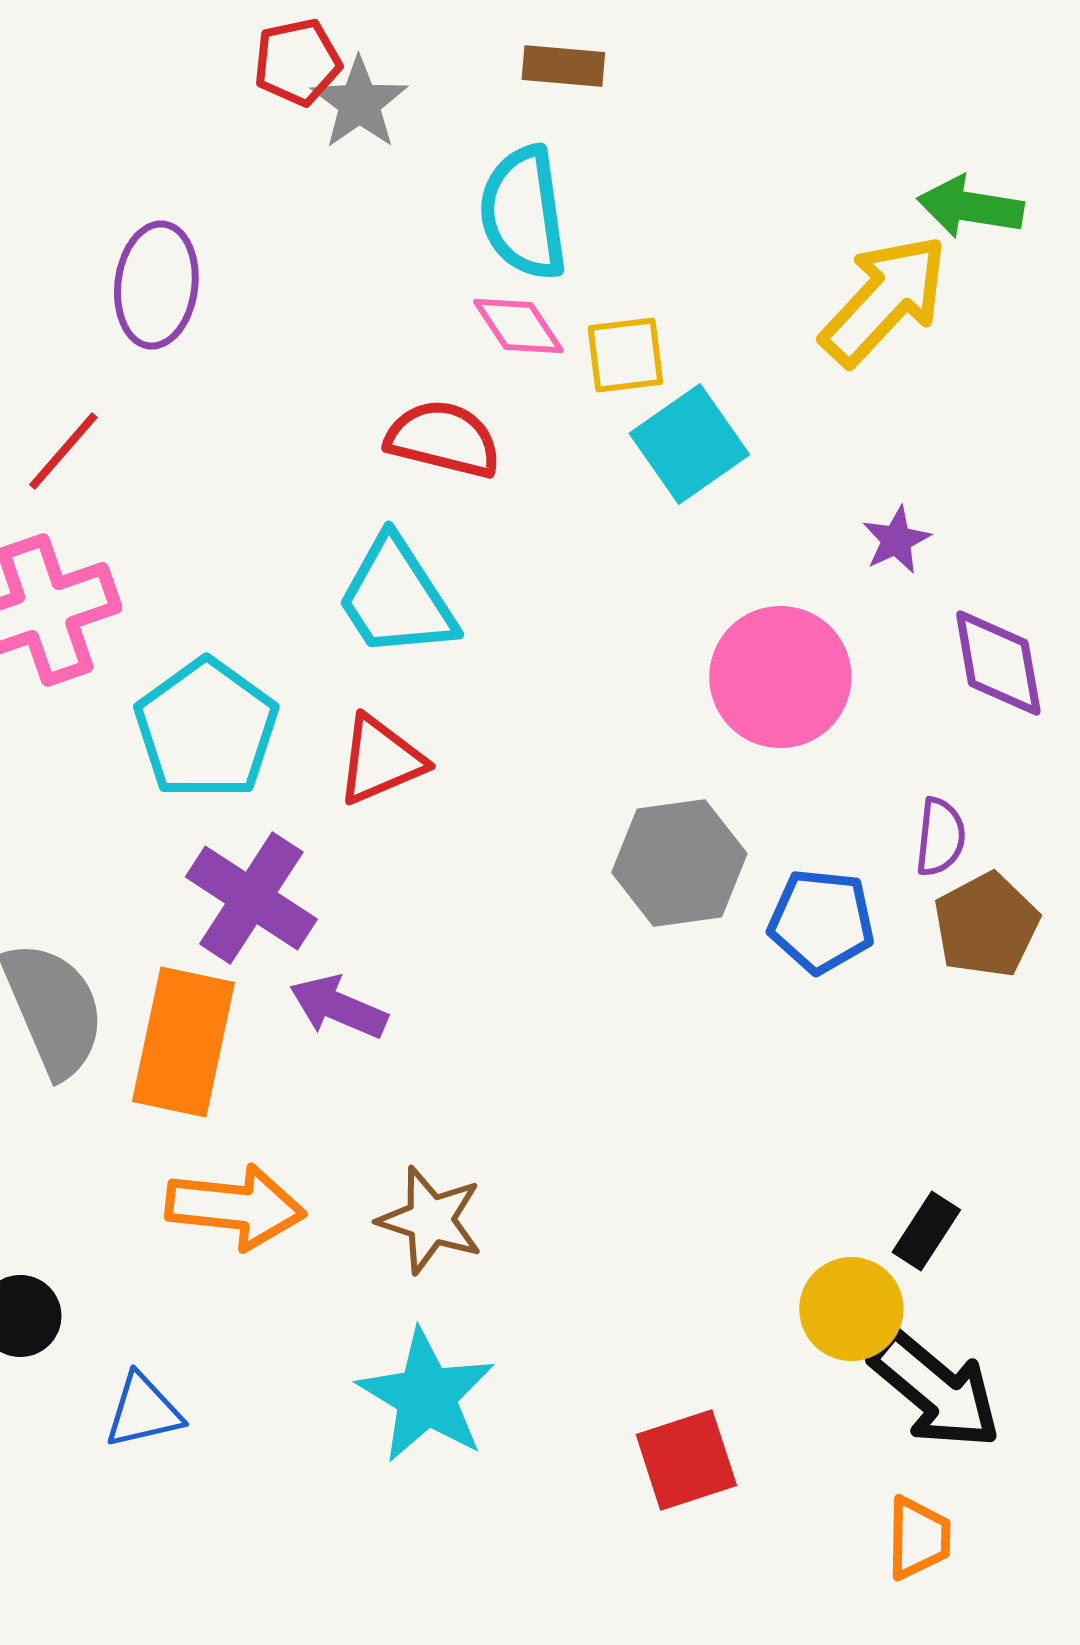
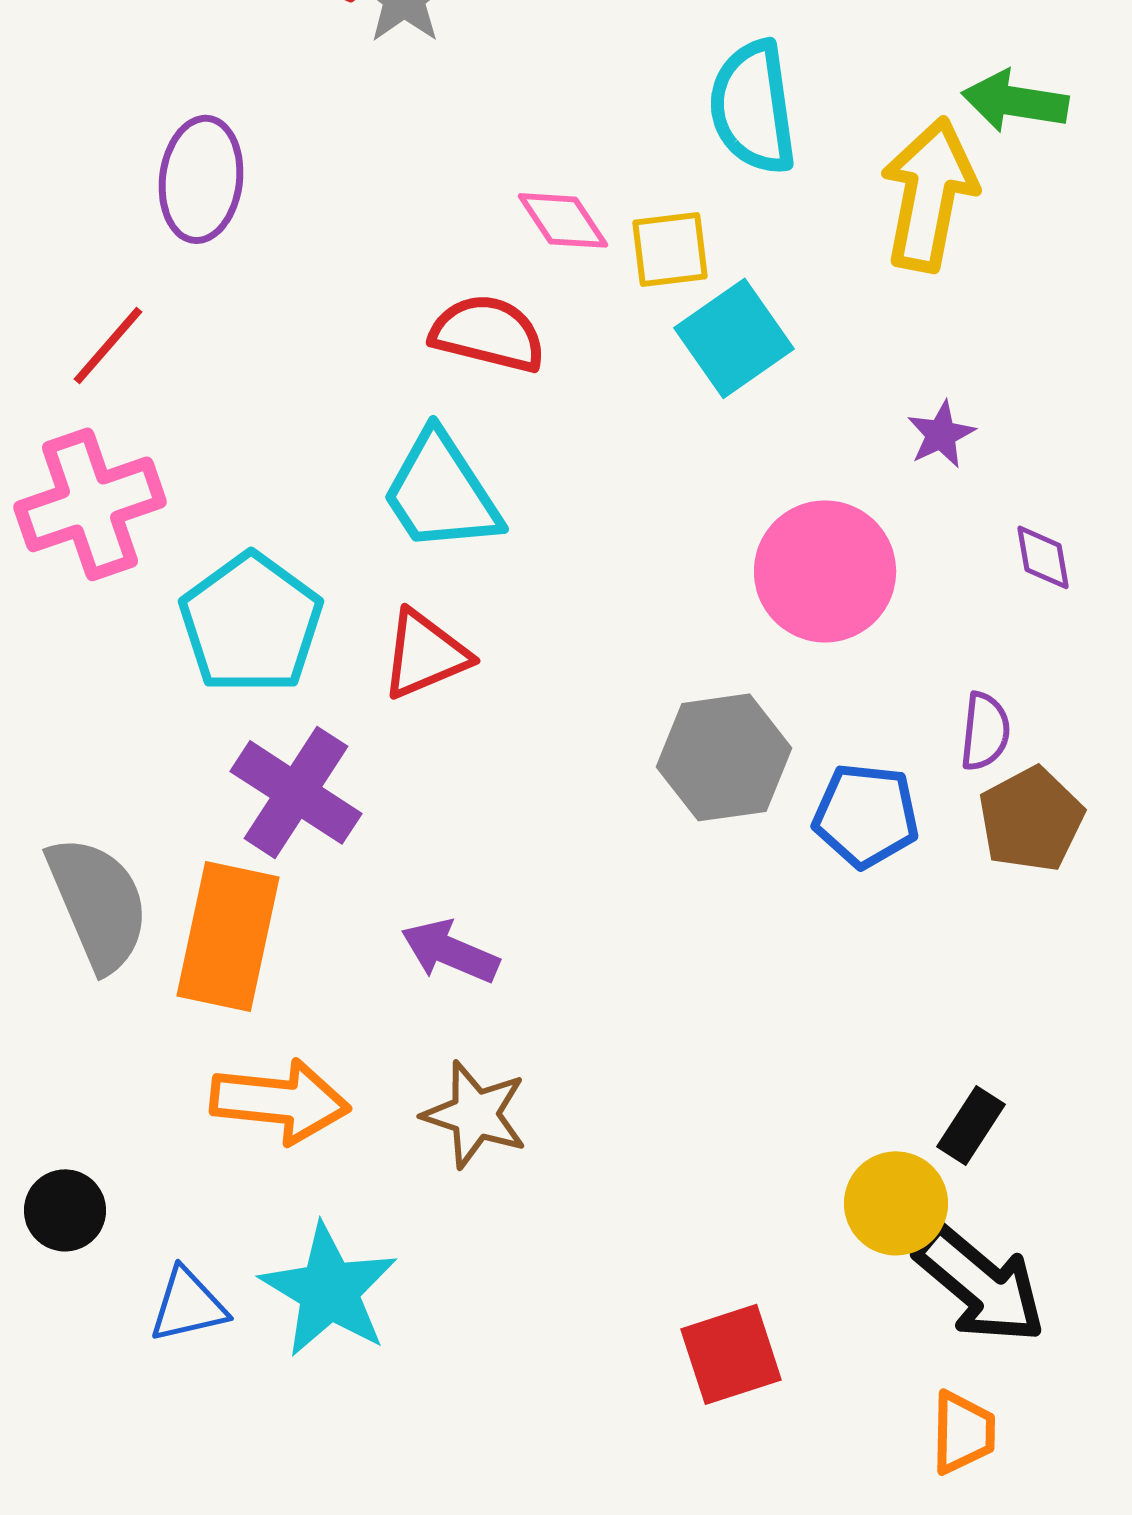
cyan semicircle: (523, 213) -> (753, 107), moved
yellow arrow: (884, 300) -> (929, 194), turned -32
purple diamond: (998, 663) -> (1043, 557), size x0.6
purple arrow: (338, 1007) -> (450, 951), moved
cyan star: (426, 1396) -> (329, 1290), moved

